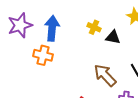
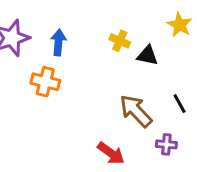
blue arrow: (52, 28) -> (58, 42), size x0.7

